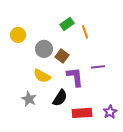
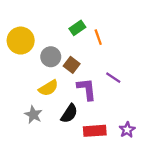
yellow circle: (18, 35) -> (21, 41), size x1.5
purple line: (98, 67) -> (113, 78), turned 40
yellow semicircle: (42, 76) -> (48, 88), turned -60

